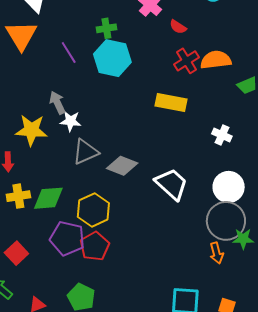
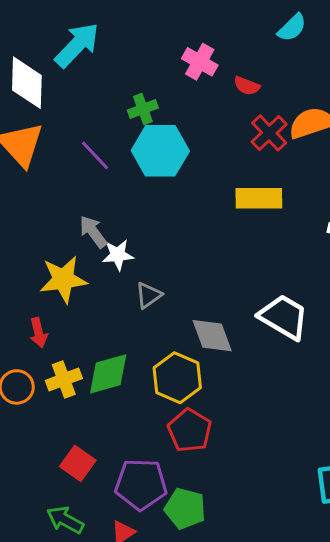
gray triangle: (85, 152) -> (149, 295), size x0.7
gray diamond: (122, 166) -> (212, 336), moved, turned 60
purple pentagon: (67, 238) -> (141, 484), moved

